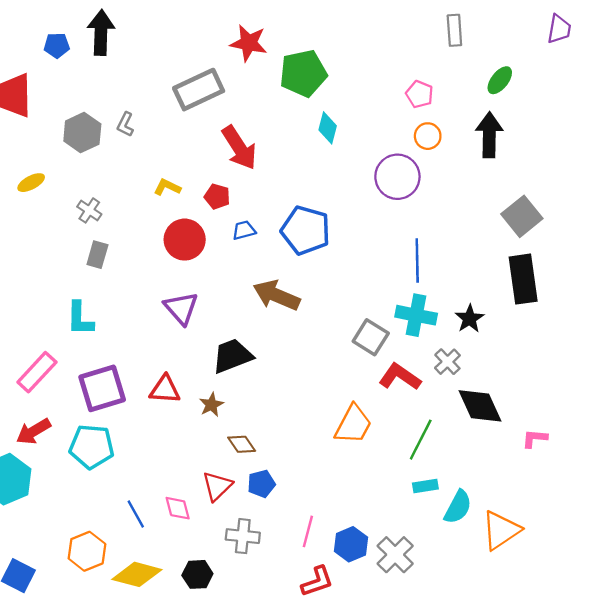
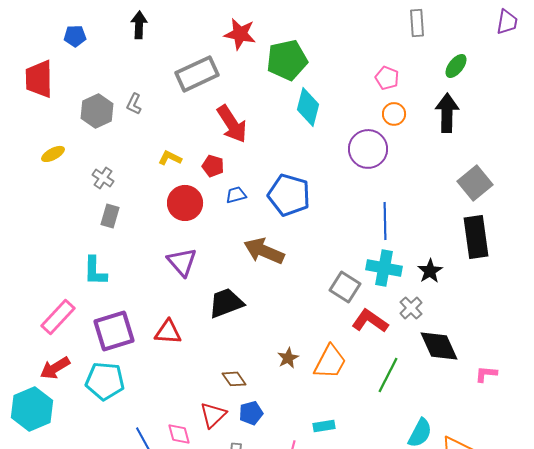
black arrow: (101, 33) -> (139, 25), moved, size x0.7
cyan diamond: (328, 128) -> (308, 107), size x1.4
brown star: (211, 405) -> (288, 358), moved
cyan rectangle: (425, 486) -> (324, 426), moved

